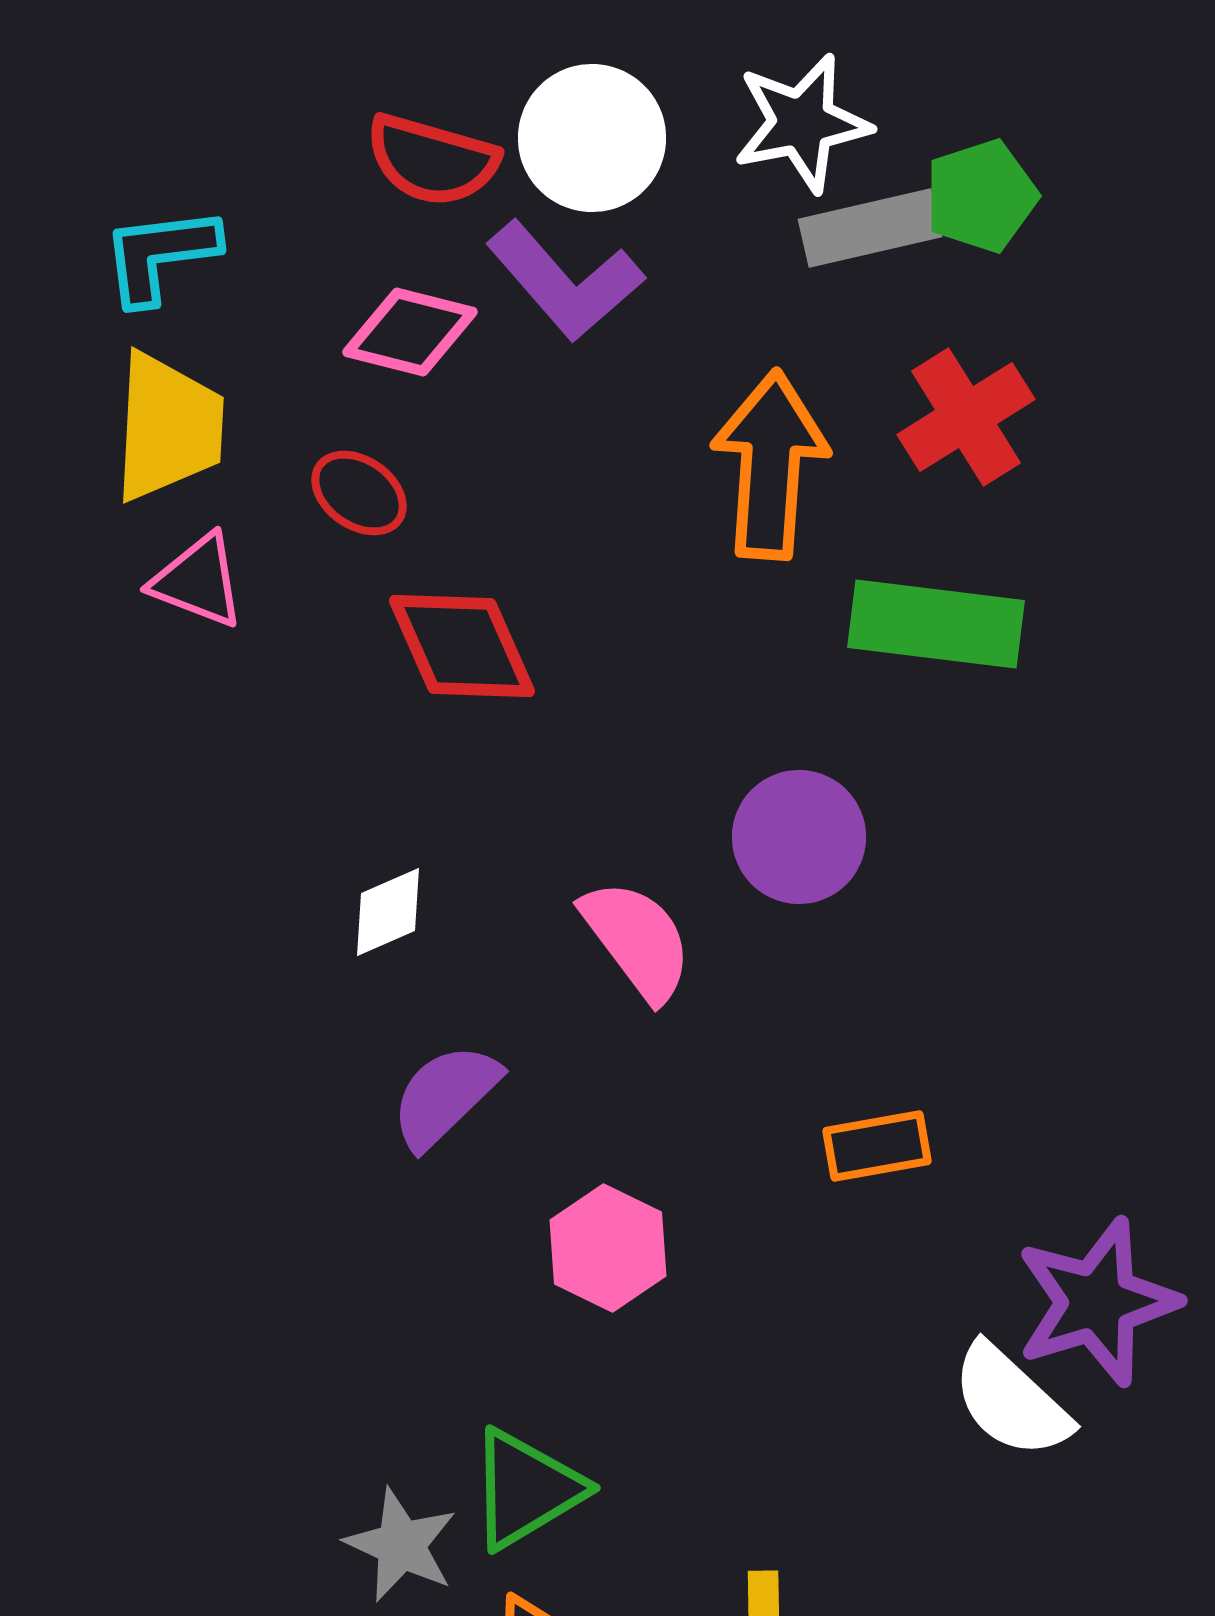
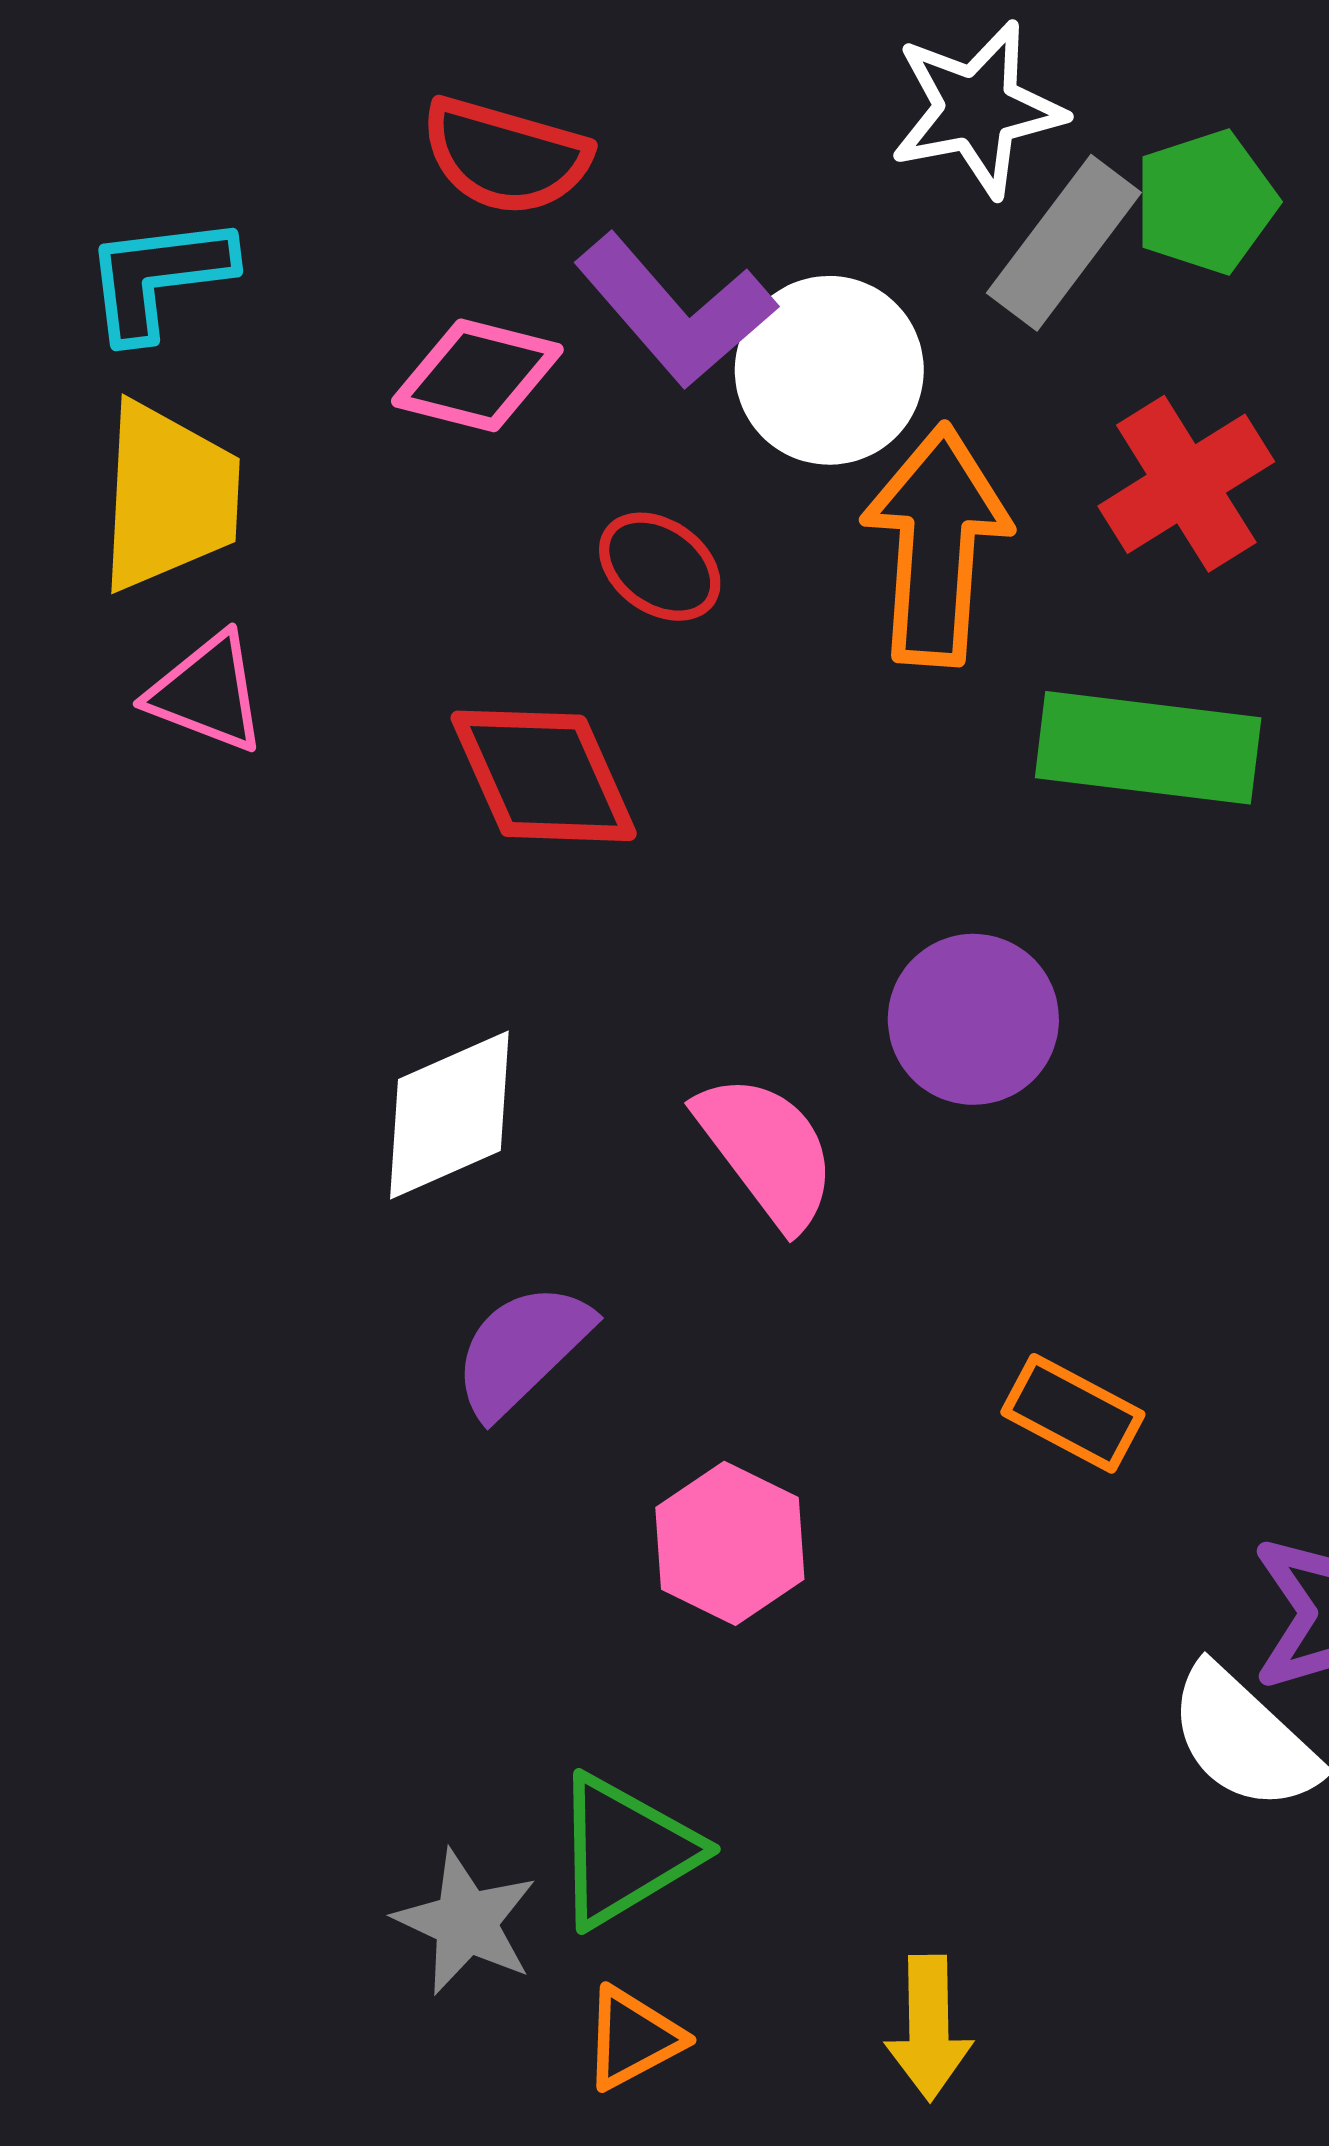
white circle: (592, 138) -> (829, 370), moved
gray rectangle: (870, 228) -> (1064, 243), turned -40
red ellipse: (359, 493) -> (660, 567), moved
white diamond: (388, 912) -> (449, 1115), size x1.5
orange rectangle: (877, 1146) -> (1073, 1413), turned 38

